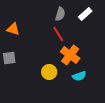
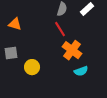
yellow circle: (49, 72) -> (32, 67), moved

